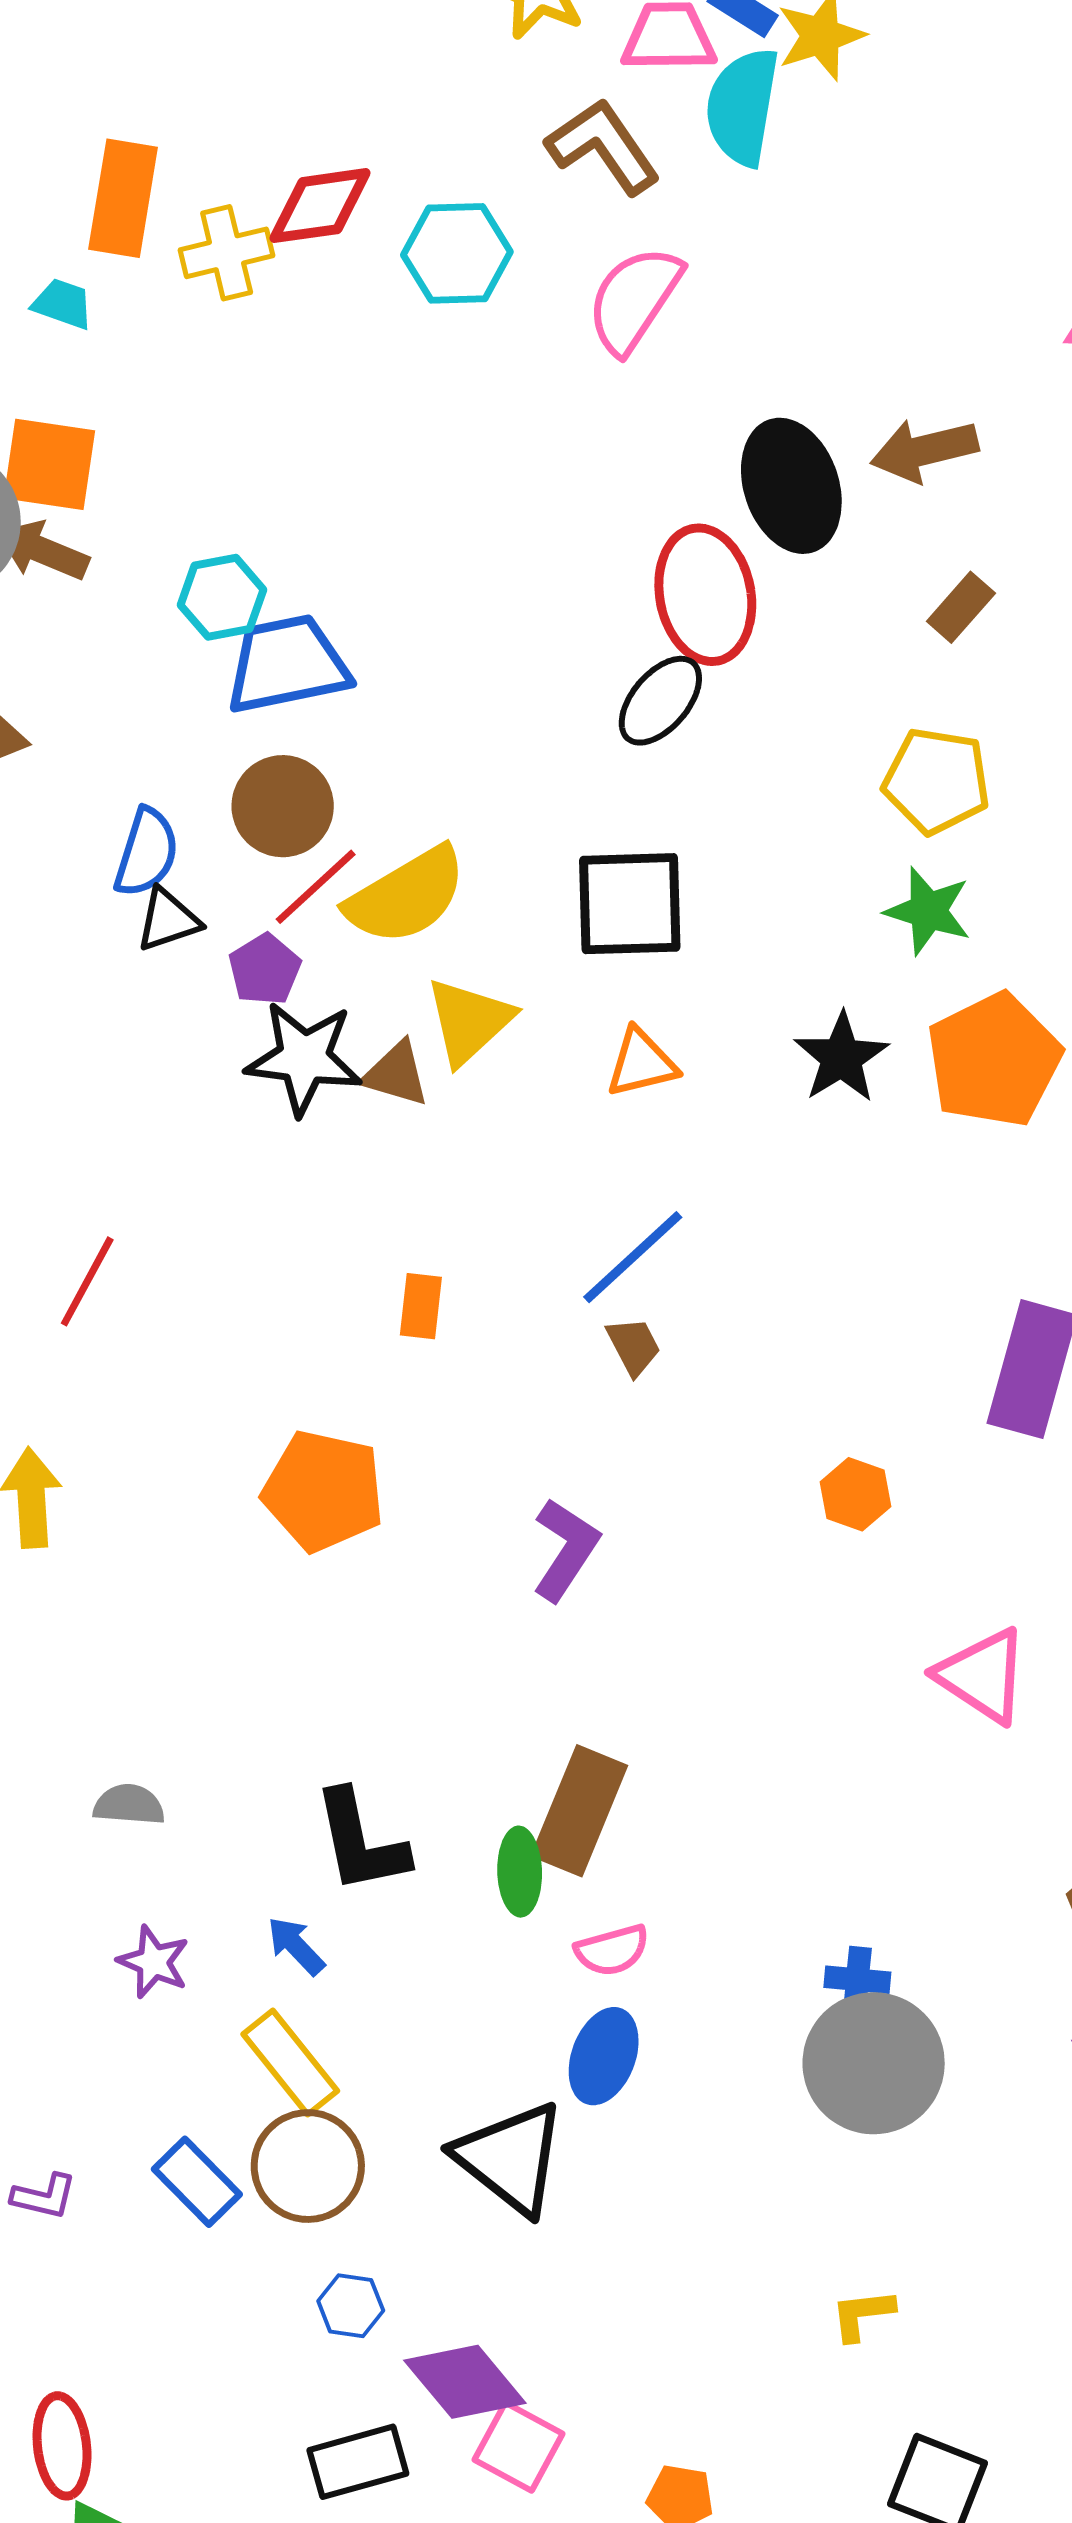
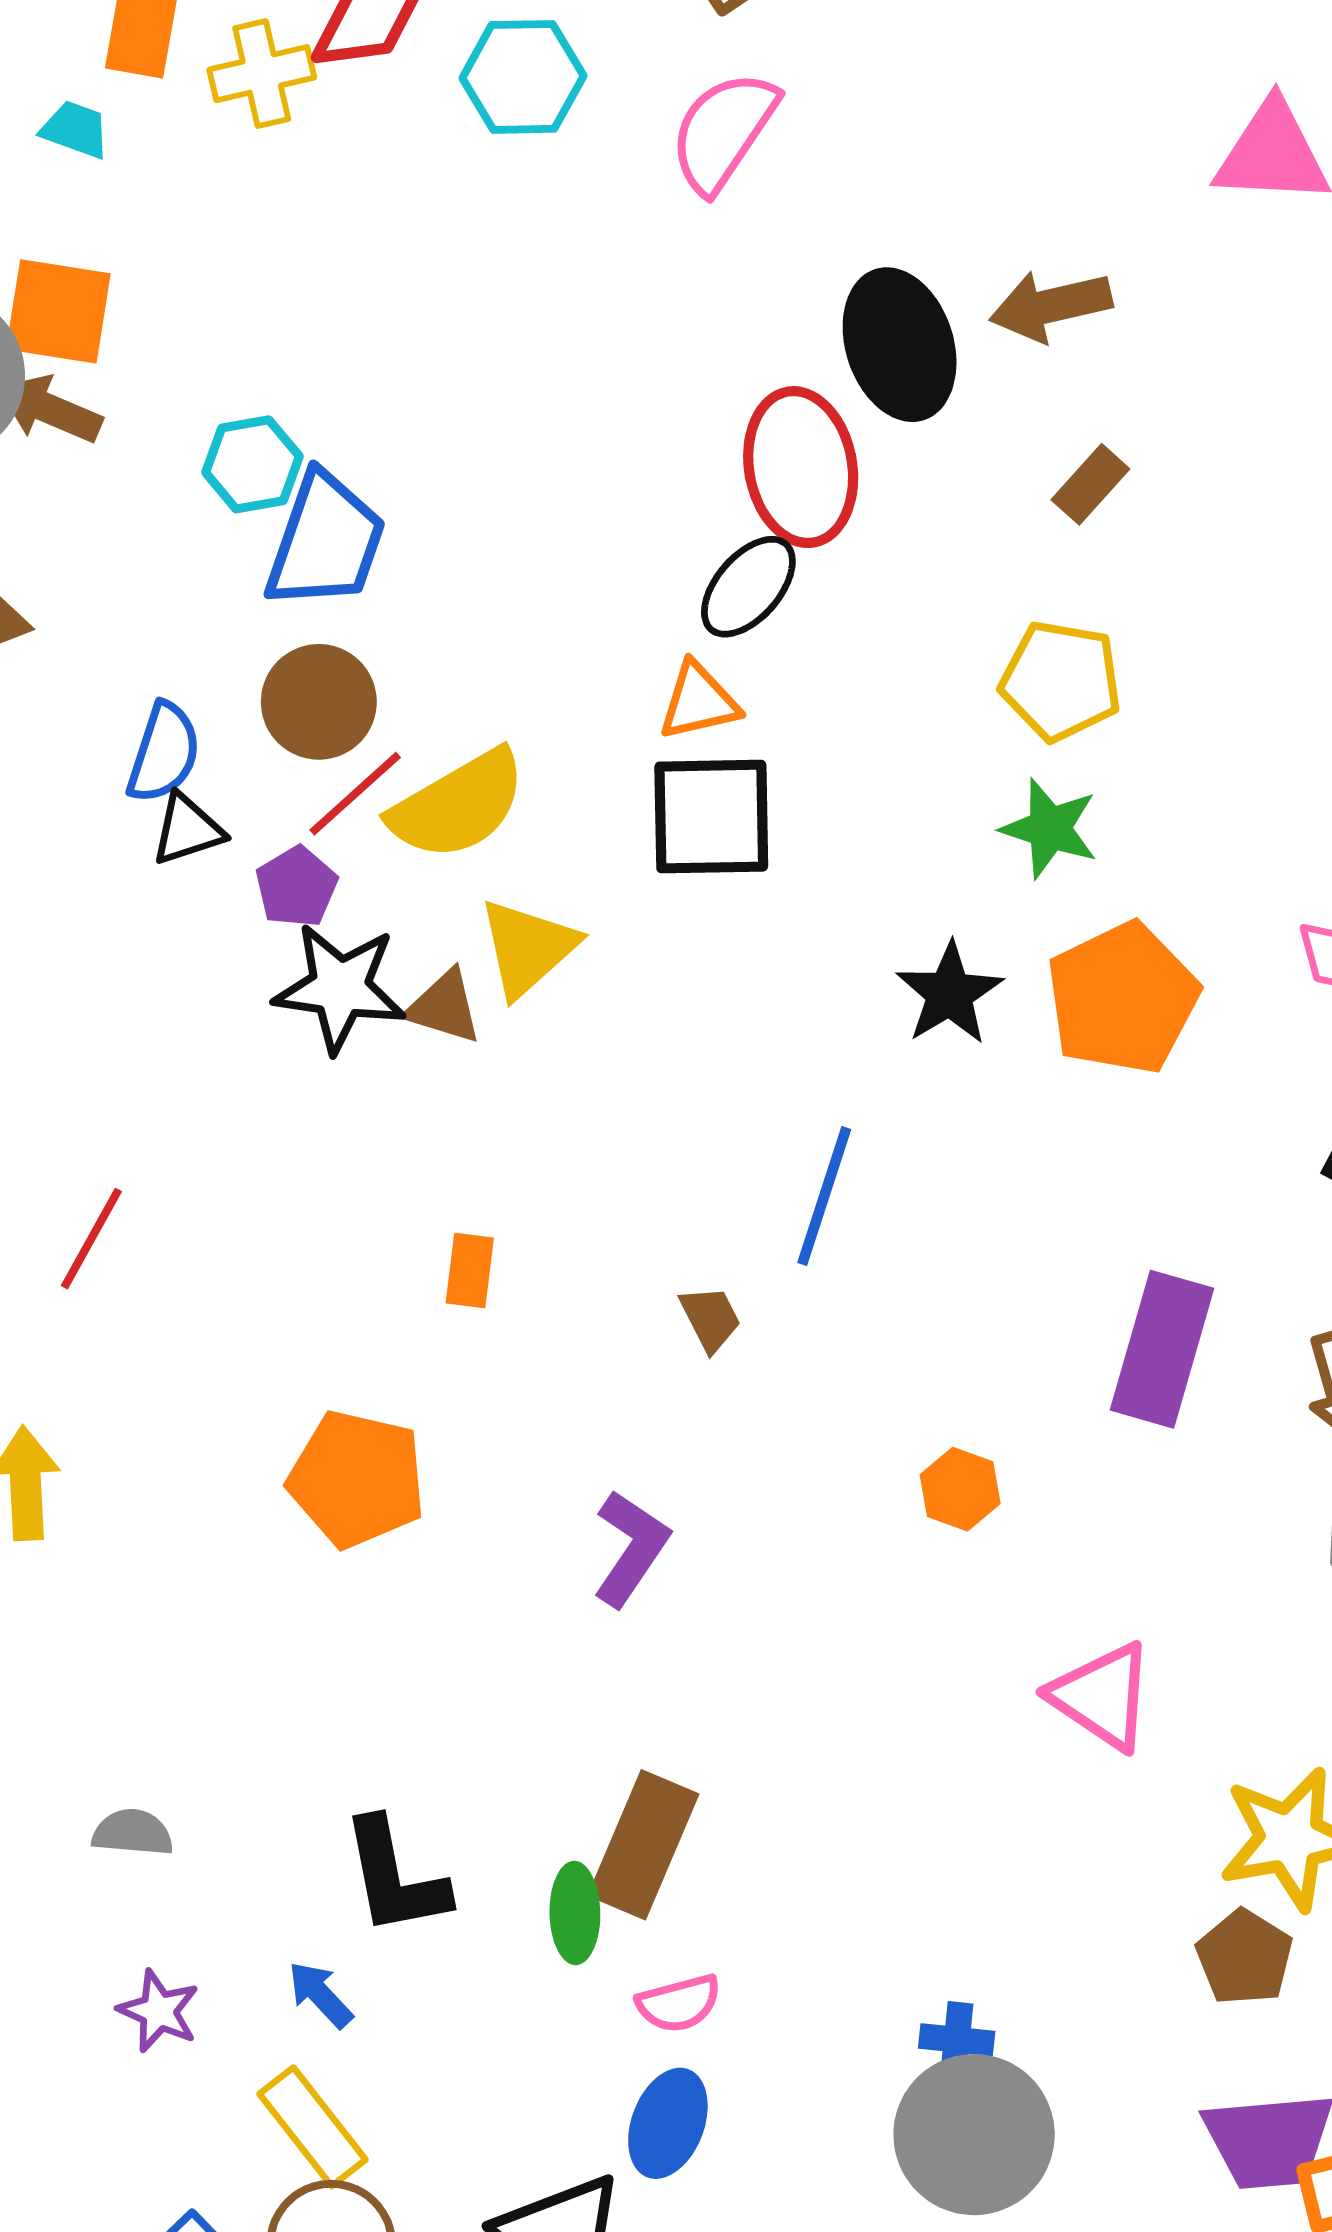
blue trapezoid: (287, 664) -> (325, 541), turned 120
orange triangle: (641, 1063) -> (699, 701), moved
blue line: (633, 1257) -> (824, 1196), moved, turned -30

